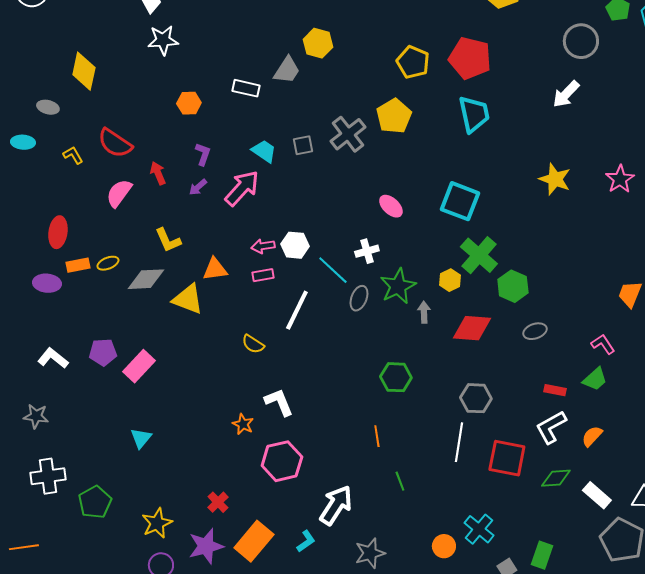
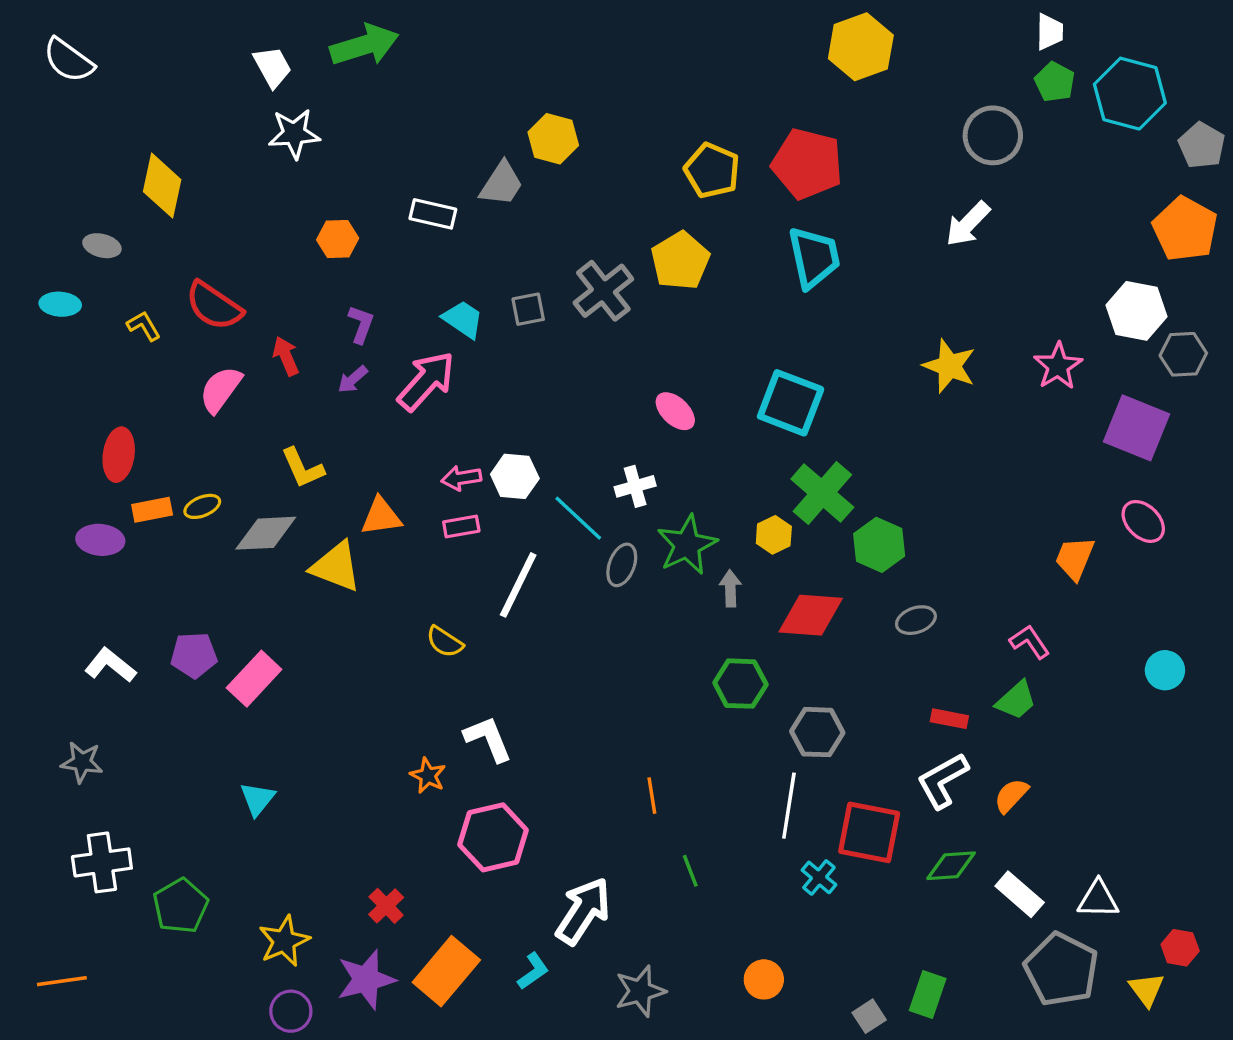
green hexagon: (396, 377) -> (740, 684), moved
cyan cross: (479, 529) -> (819, 877), moved, size x0.7

